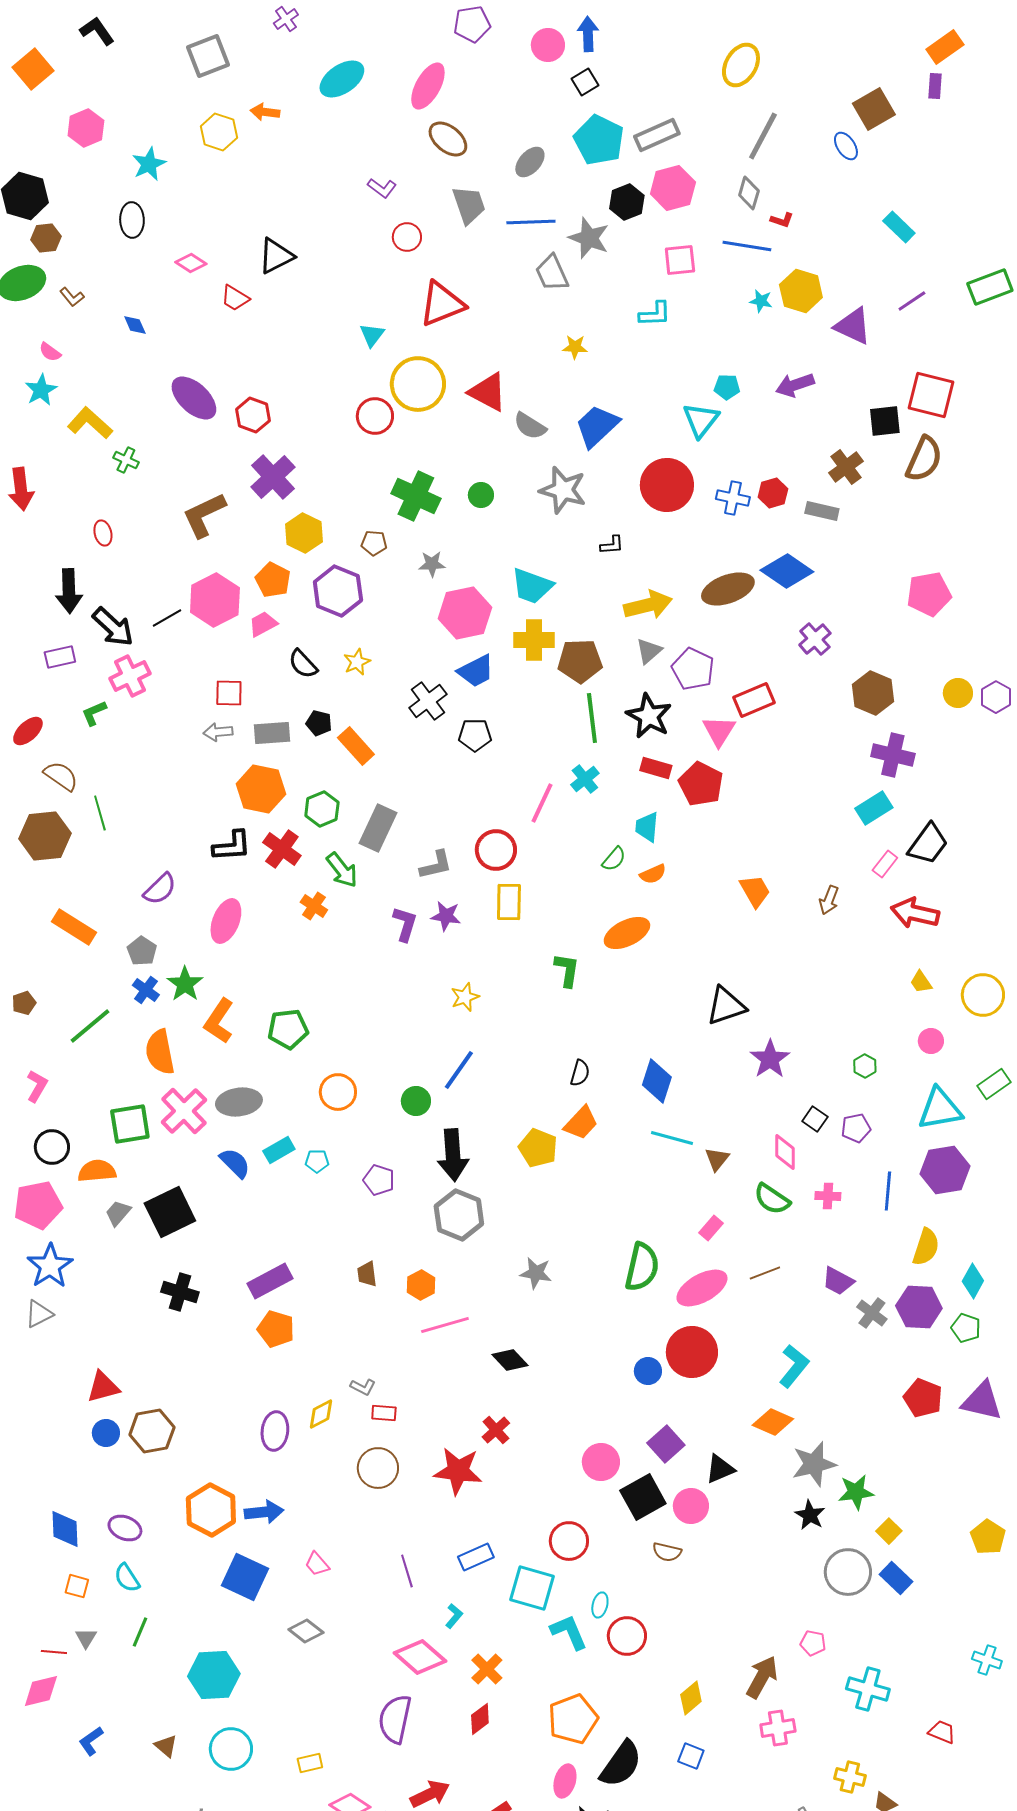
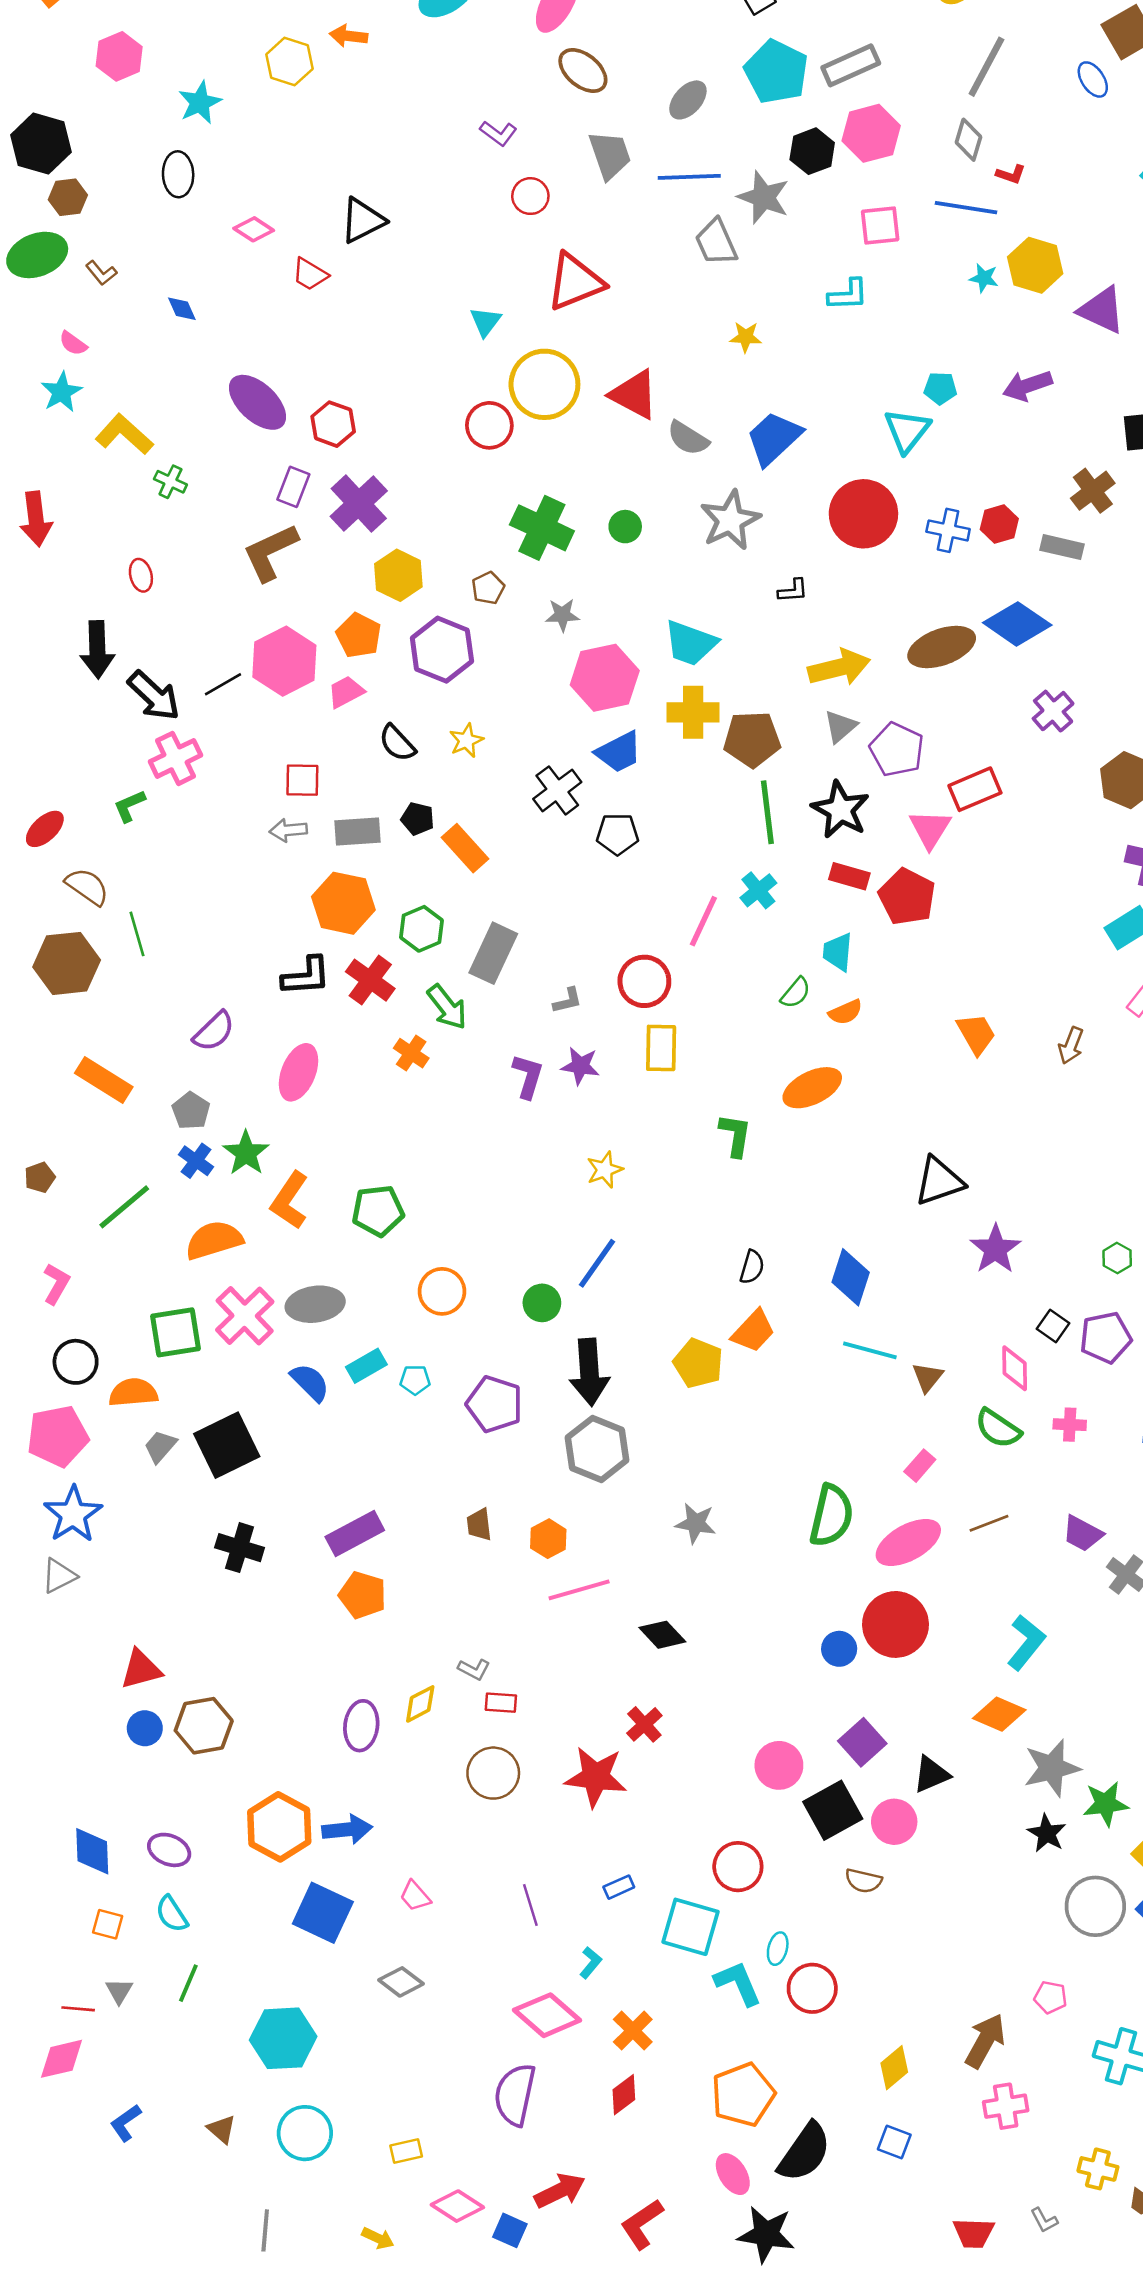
gray star: (563, 490) -> (730, 520), turned 30
brown pentagon: (374, 543) -> (488, 588), turned -30
purple rectangle: (60, 657) -> (293, 487), moved, turned -56
gray L-shape: (436, 865) -> (568, 1001), size x0.7
orange semicircle: (160, 1052) -> (214, 1240), turned 84
purple pentagon: (856, 1128) -> (1106, 1338), size x1.4
purple pentagon: (379, 1180) -> (495, 1404), size x1.4
blue rectangle: (476, 1557) -> (619, 1887), size x0.7
pink ellipse: (565, 1781) -> (733, 2174), turned -48

